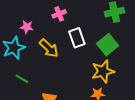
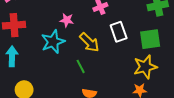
green square: (107, 45) -> (150, 39), turned 30
green line: (22, 79) -> (81, 66), moved, turned 32

